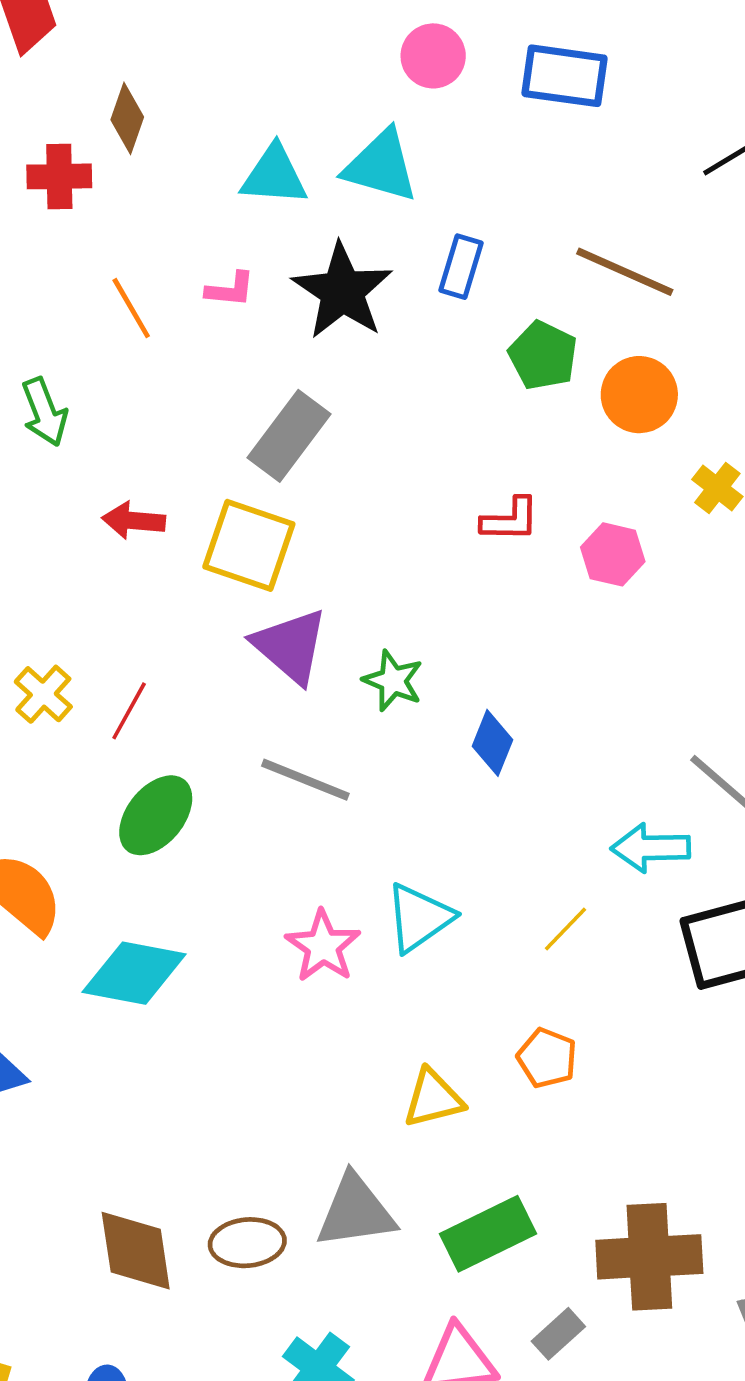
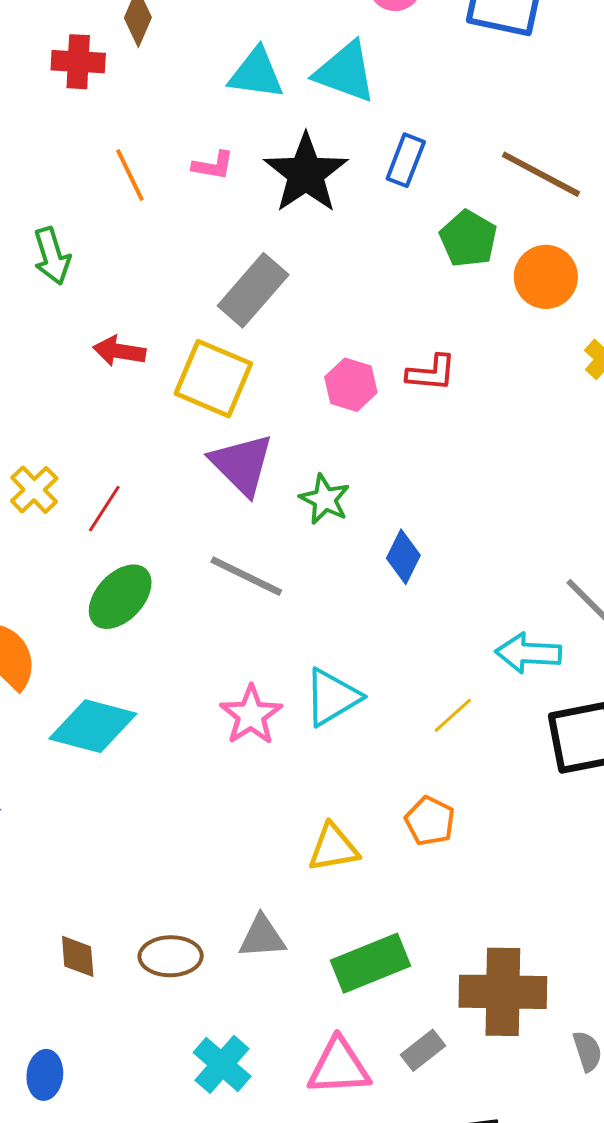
pink hexagon: (613, 554) -> (351, 385), moved
gray triangle: (356, 1211) -> (262, 937), size x0.7
brown diamond: (136, 1251) -> (78, 956), size x0.6

